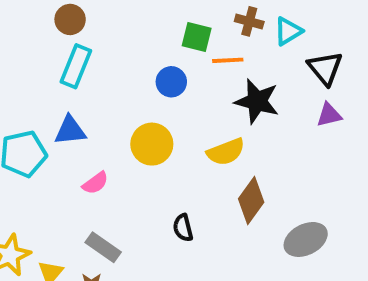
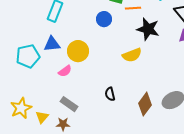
yellow circle: (152, 144) -> (78, 51), moved
brown diamond: (251, 201) -> (145, 104), moved

